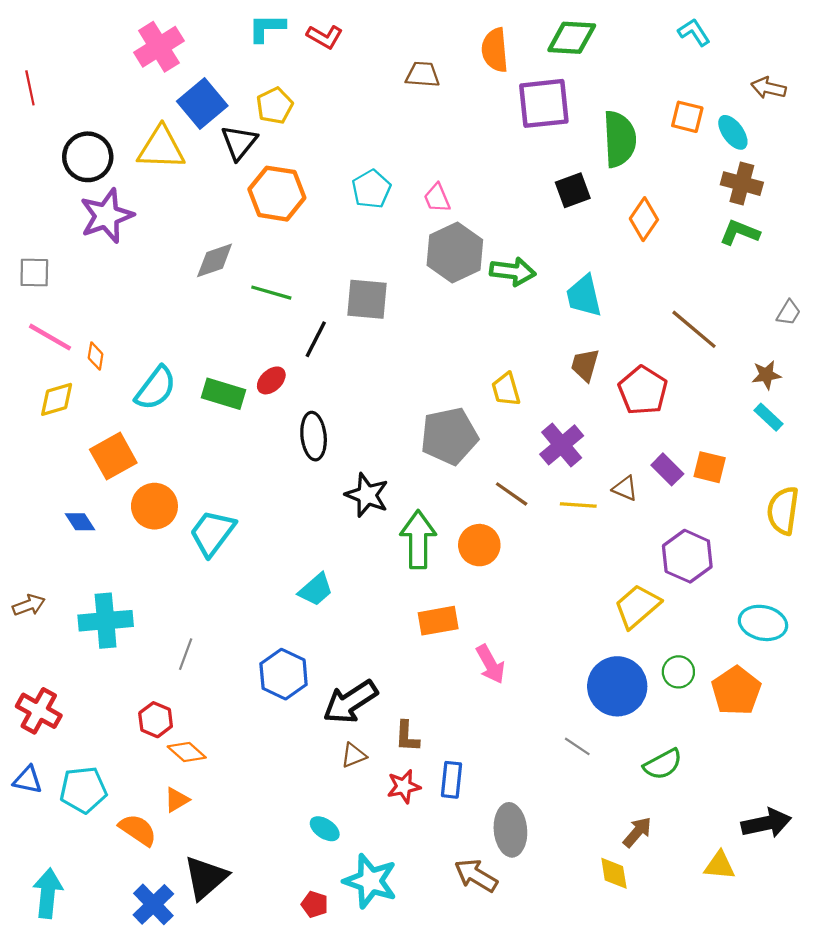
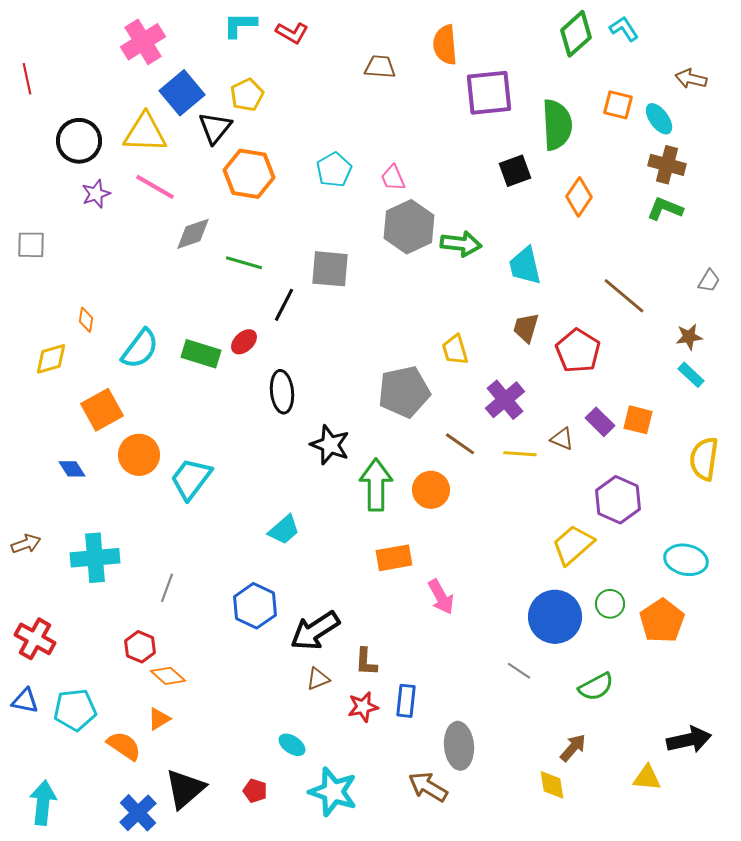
green diamond: (572, 38) -> (576, 34), moved, turned -45
purple star: (107, 216) -> (96, 194), size x0.6
pink line: (50, 337) -> (155, 187), moved
red pentagon: (315, 904) -> (255, 791), moved

